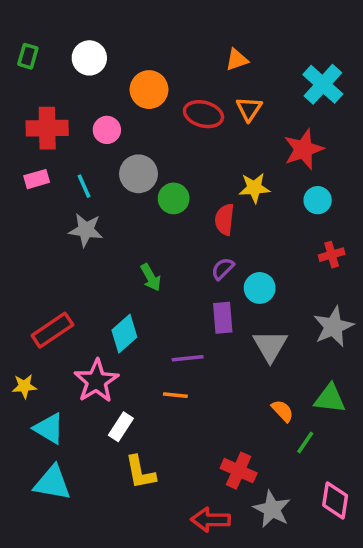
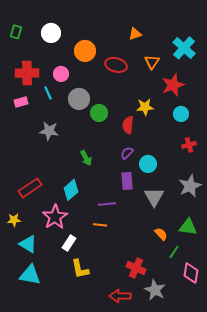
orange triangle: (249, 109) -> (152, 62), moved
cyan line: (84, 186) -> (48, 93), moved
pink diamond: (335, 500) -> (191, 273), moved

